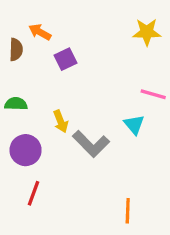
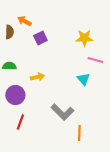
yellow star: (147, 32) -> (84, 38), moved
yellow arrow: (61, 121) -> (37, 77), turned -80
gray L-shape: (91, 144) -> (62, 112), moved

